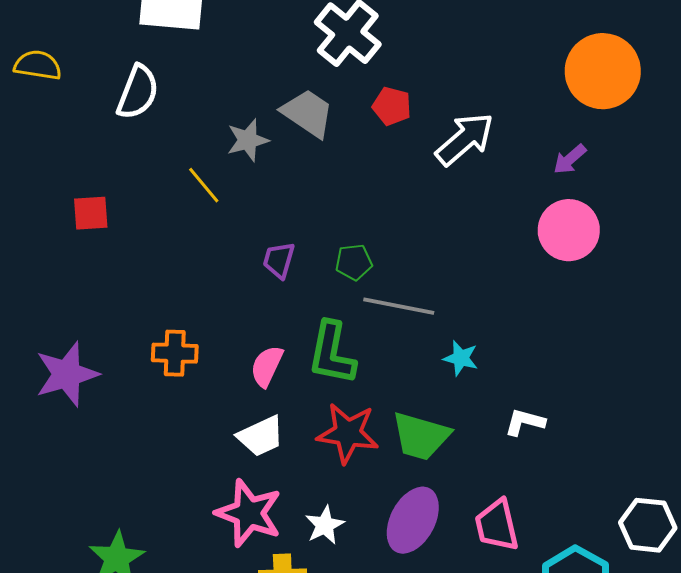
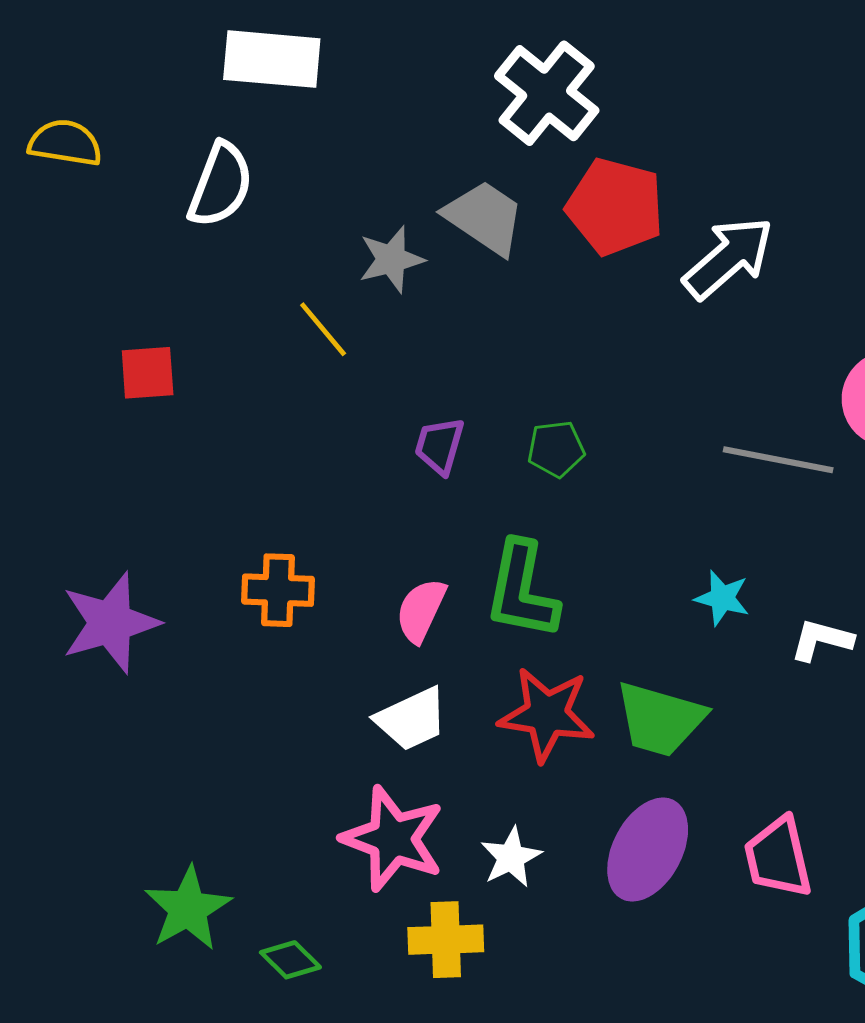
red pentagon: (392, 106) -> (615, 207), size x1.6
gray line: (399, 306) -> (778, 460), moved
white L-shape: (525, 422) -> (822, 640), moved

